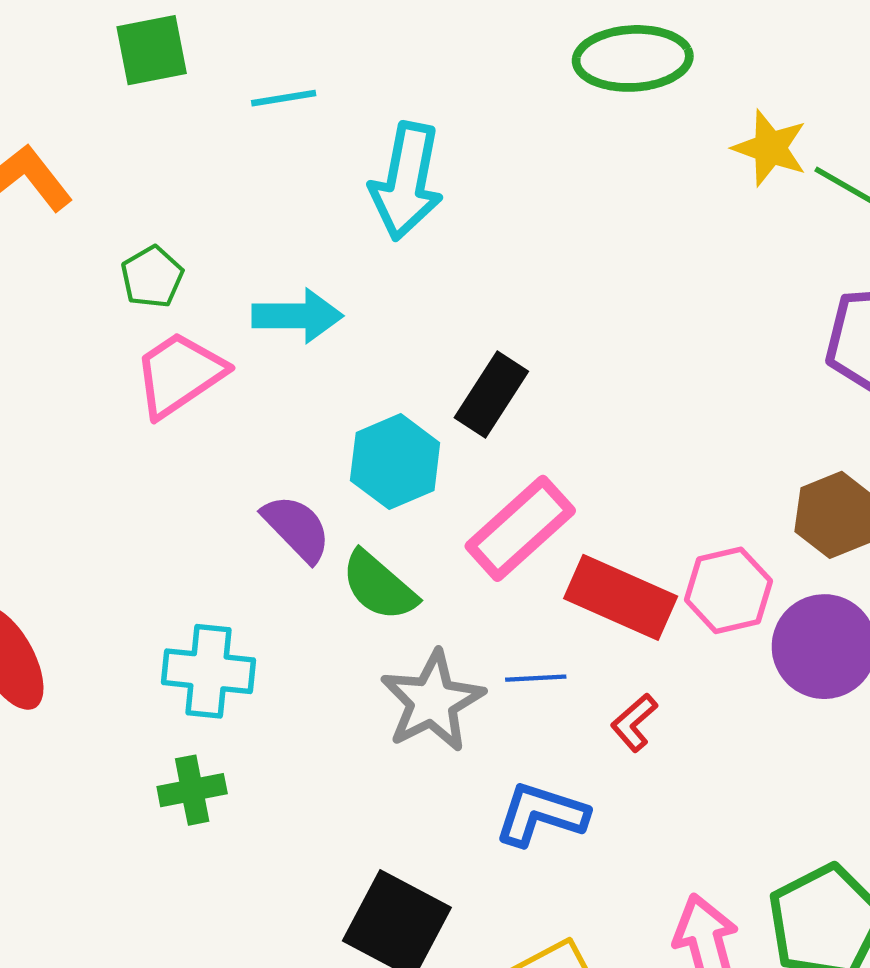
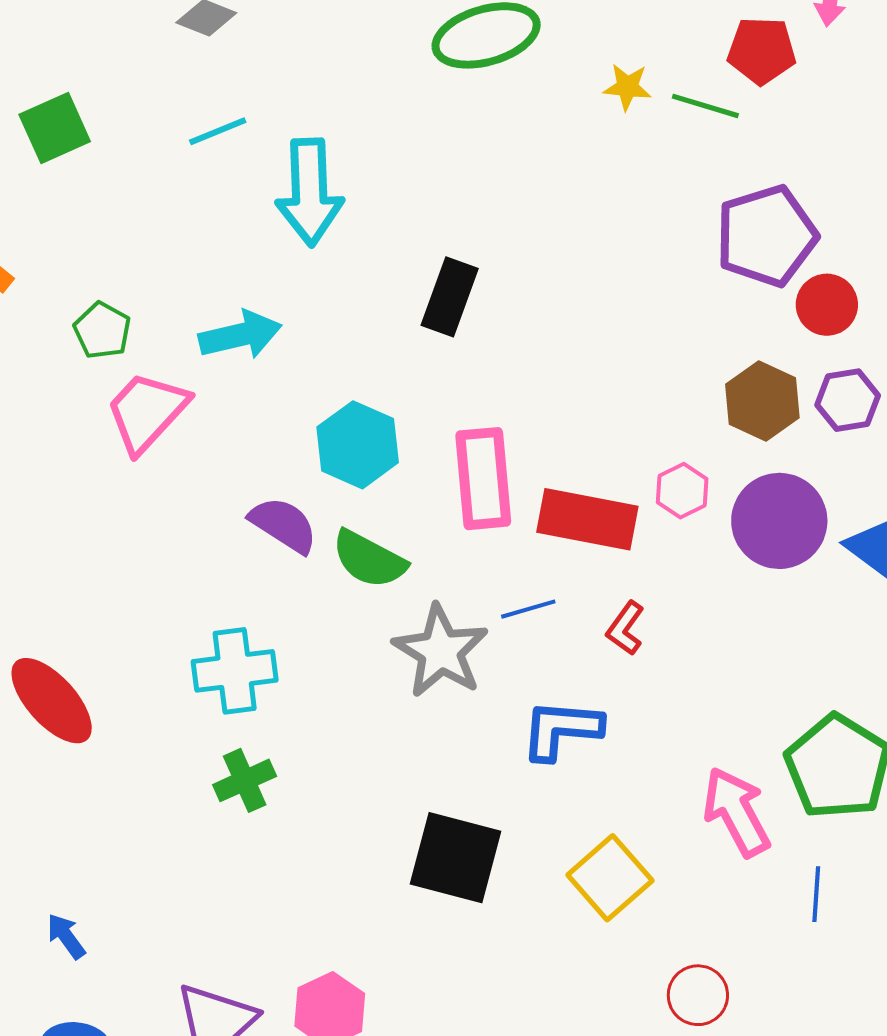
cyan line: (284, 98) -> (218, 131), moved
yellow star: (770, 148) -> (627, 87), size x0.7
black rectangle: (491, 394) -> (450, 297), moved
pink rectangle: (520, 528) -> (483, 479), turned -40
pink hexagon: (728, 590) -> (682, 491), size x0.7

